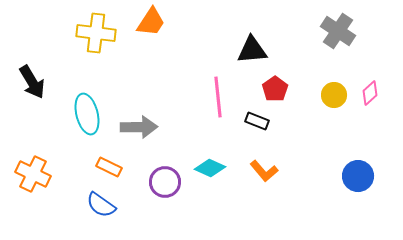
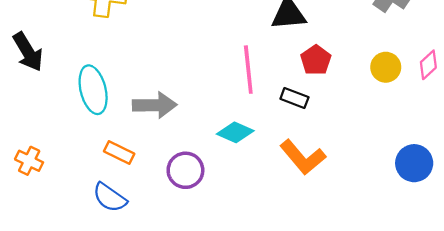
cyan diamond: (210, 168) -> (235, 132), moved
orange L-shape: (264, 171) -> (303, 157), size x1.4
orange cross: (33, 174) -> (29, 161), size x0.7

